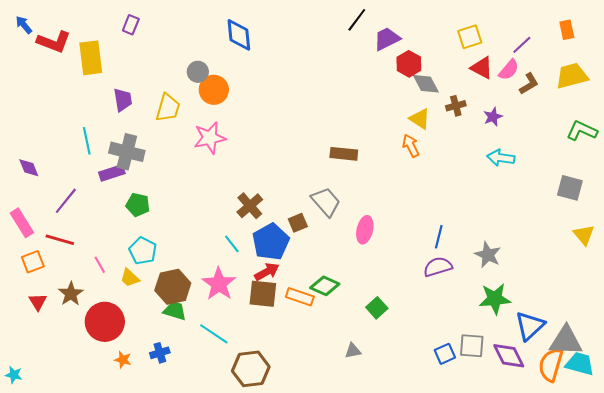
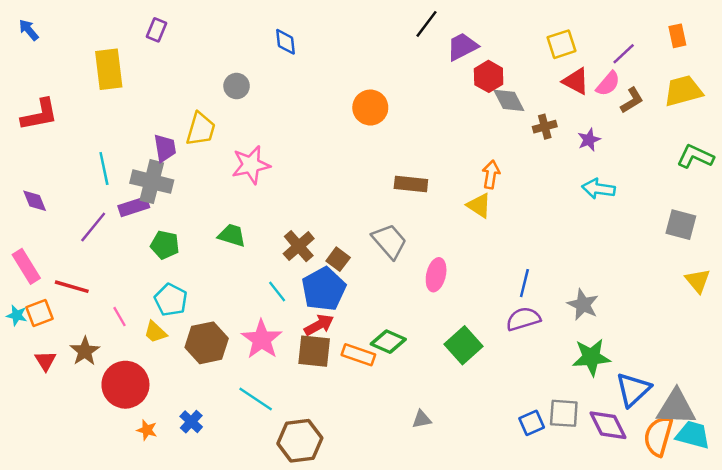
blue diamond: (239, 35) -> (286, 42), size x0.7
red L-shape: (54, 42) -> (39, 115), moved, turned -32
orange circle: (214, 90) -> (370, 108), moved
purple trapezoid: (123, 100) -> (165, 148), moved
yellow triangle: (420, 119) -> (479, 205), moved
orange arrow: (411, 146) -> (491, 174), turned 35
purple line: (66, 201) -> (93, 227), moved
brown square: (298, 223) -> (338, 259), moved, turned -30
green square: (377, 308) -> (464, 345), moved, size x1.4
green trapezoid: (175, 311) -> (232, 235), moved
blue cross: (160, 353) -> (191, 422), turned -30
cyan star: (14, 375) -> (17, 315), moved

